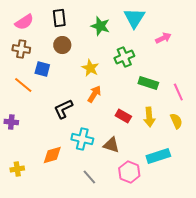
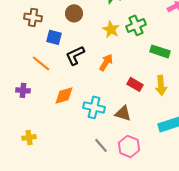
yellow star: (90, 68) -> (111, 29), moved
orange line: (23, 85) -> (41, 63), moved
black L-shape: (63, 109) -> (75, 55), moved
orange diamond: (52, 155) -> (64, 95), moved
pink hexagon: (129, 172) -> (129, 146), moved

